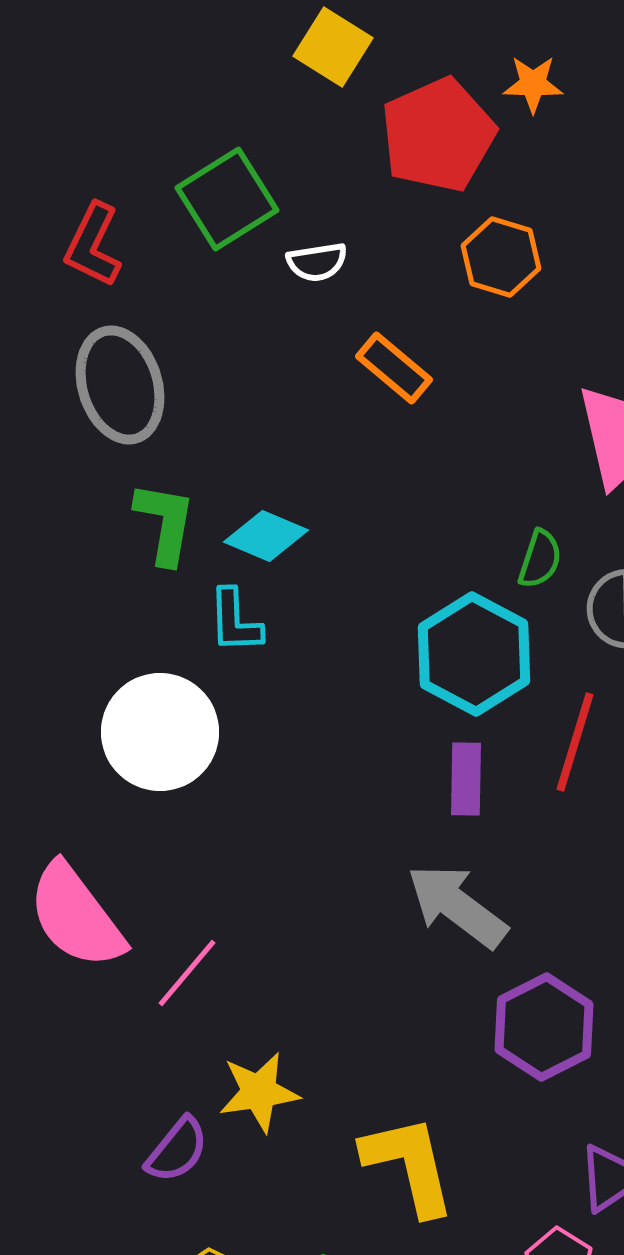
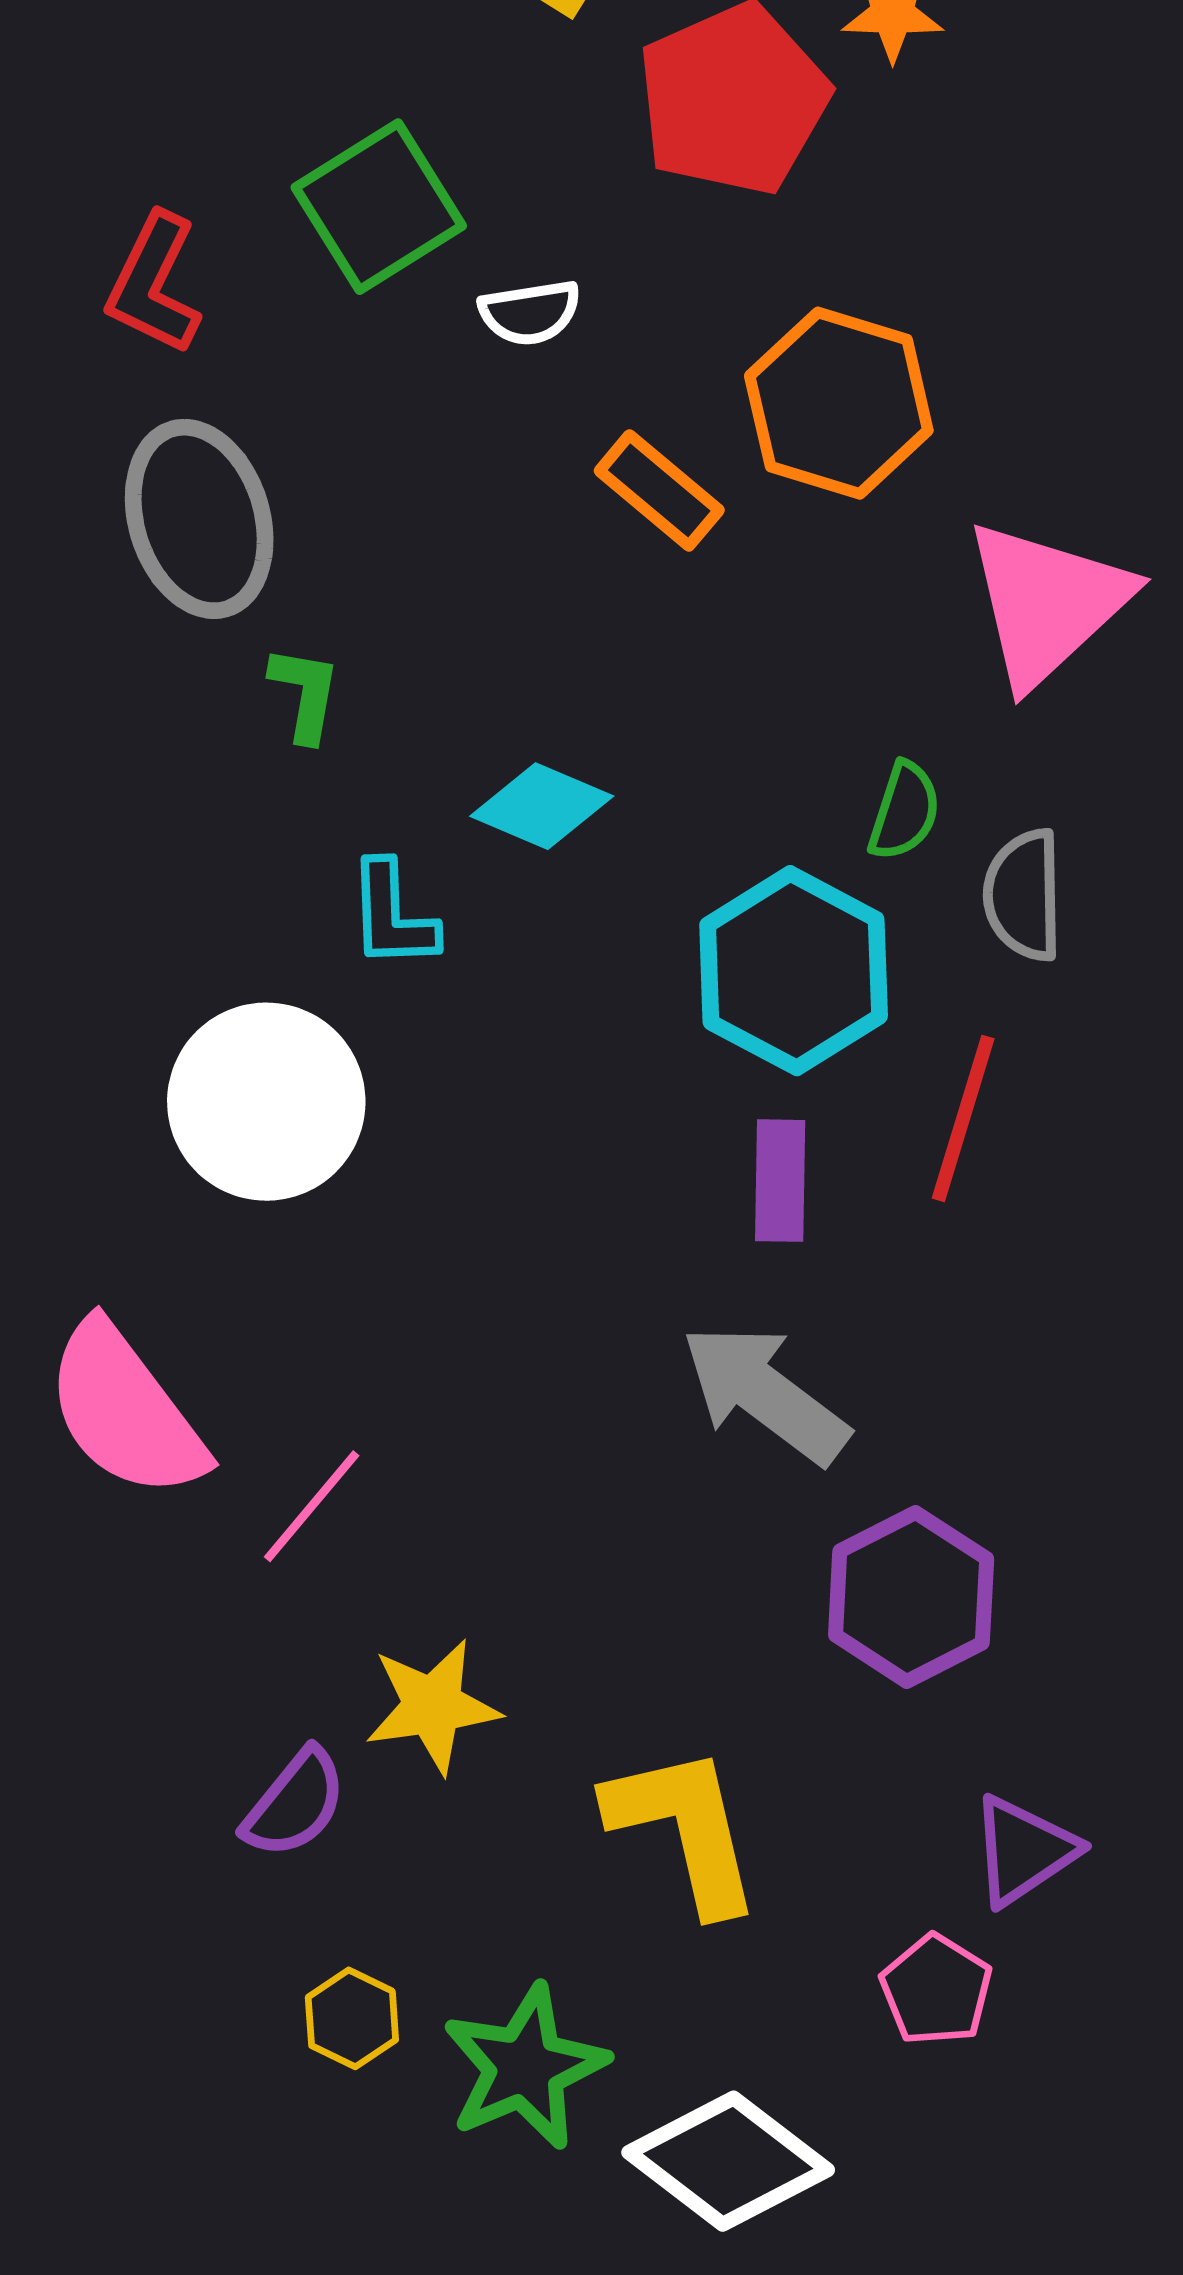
orange hexagon: (501, 257) -> (839, 403), moved, size x1.4
green L-shape: (165, 523) -> (305, 694), moved, size x0.7
cyan diamond: (266, 536) -> (542, 806), moved

